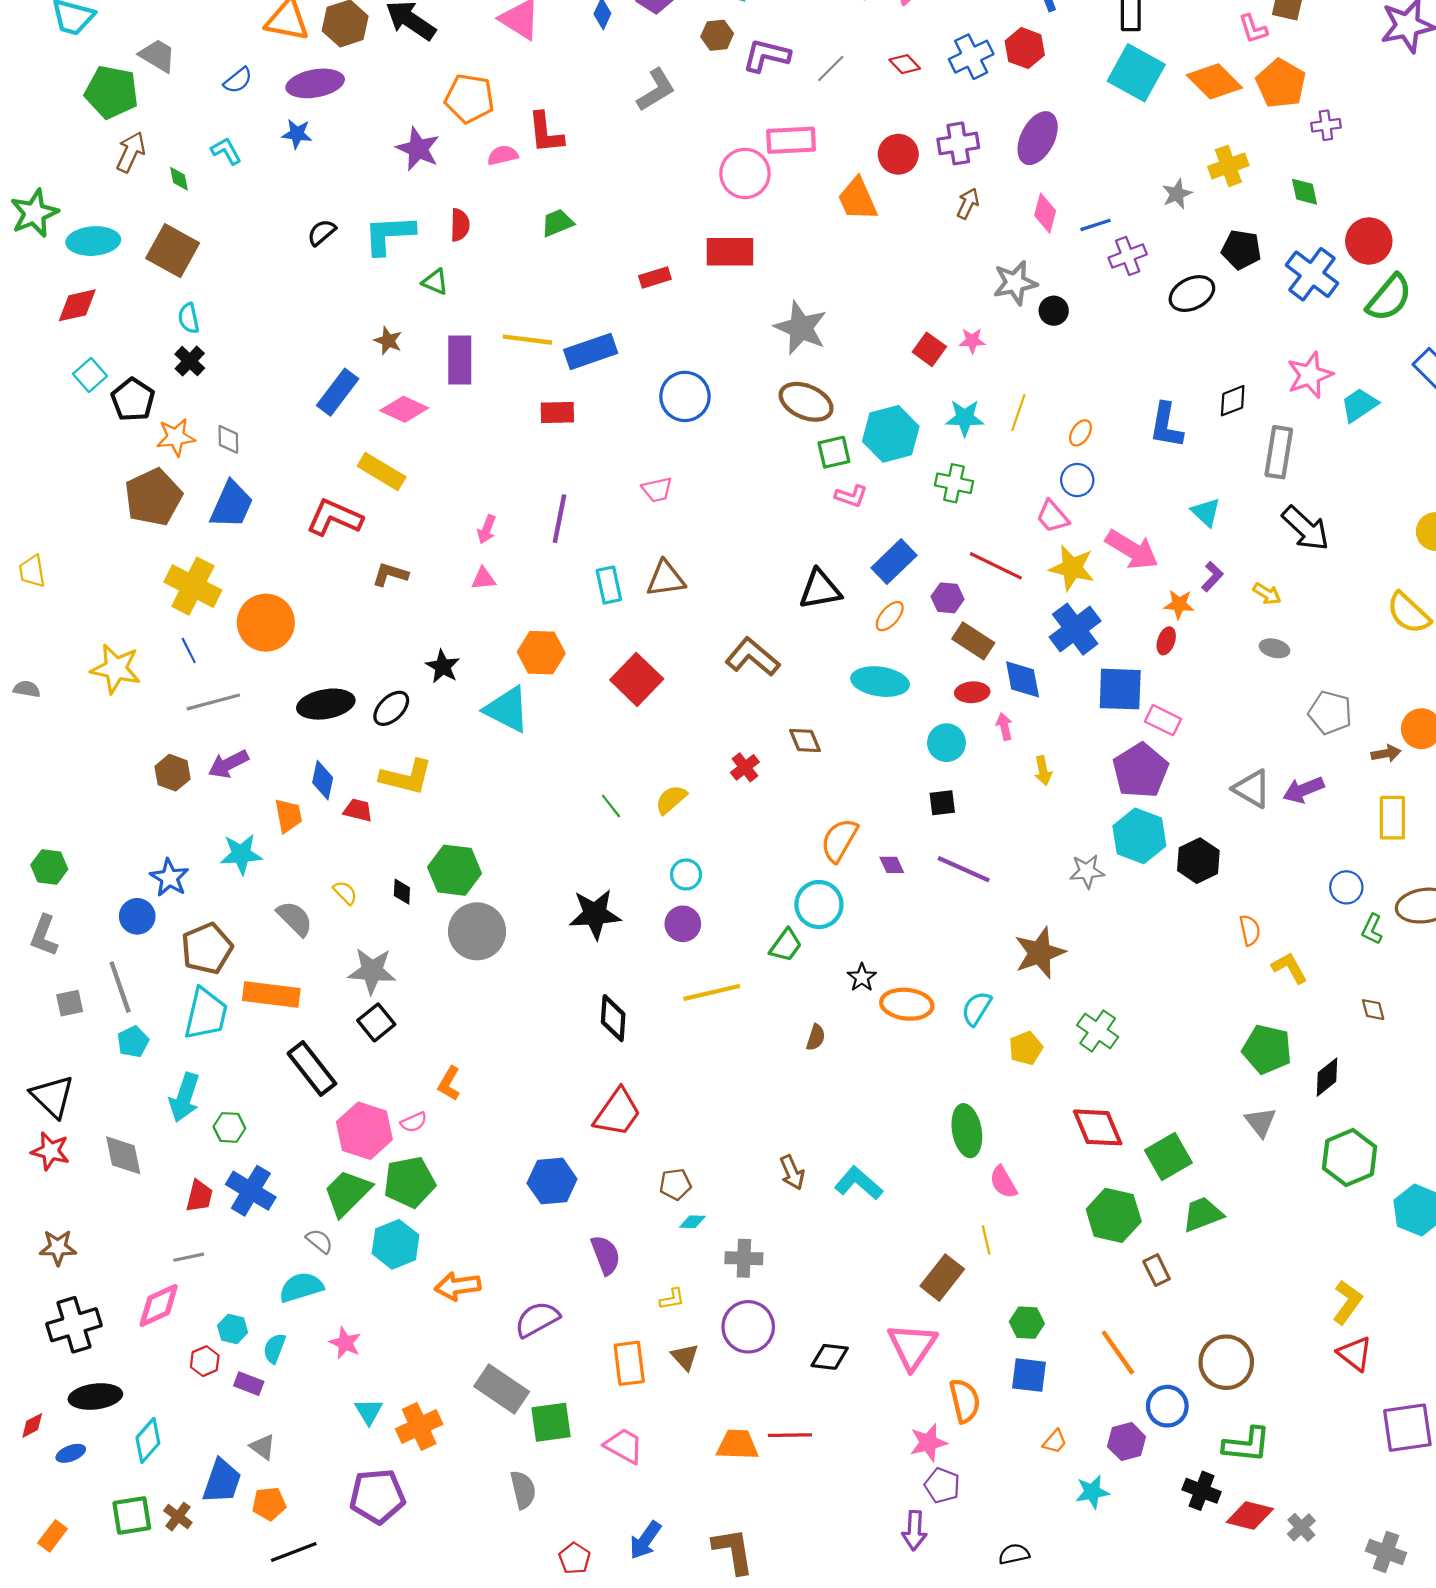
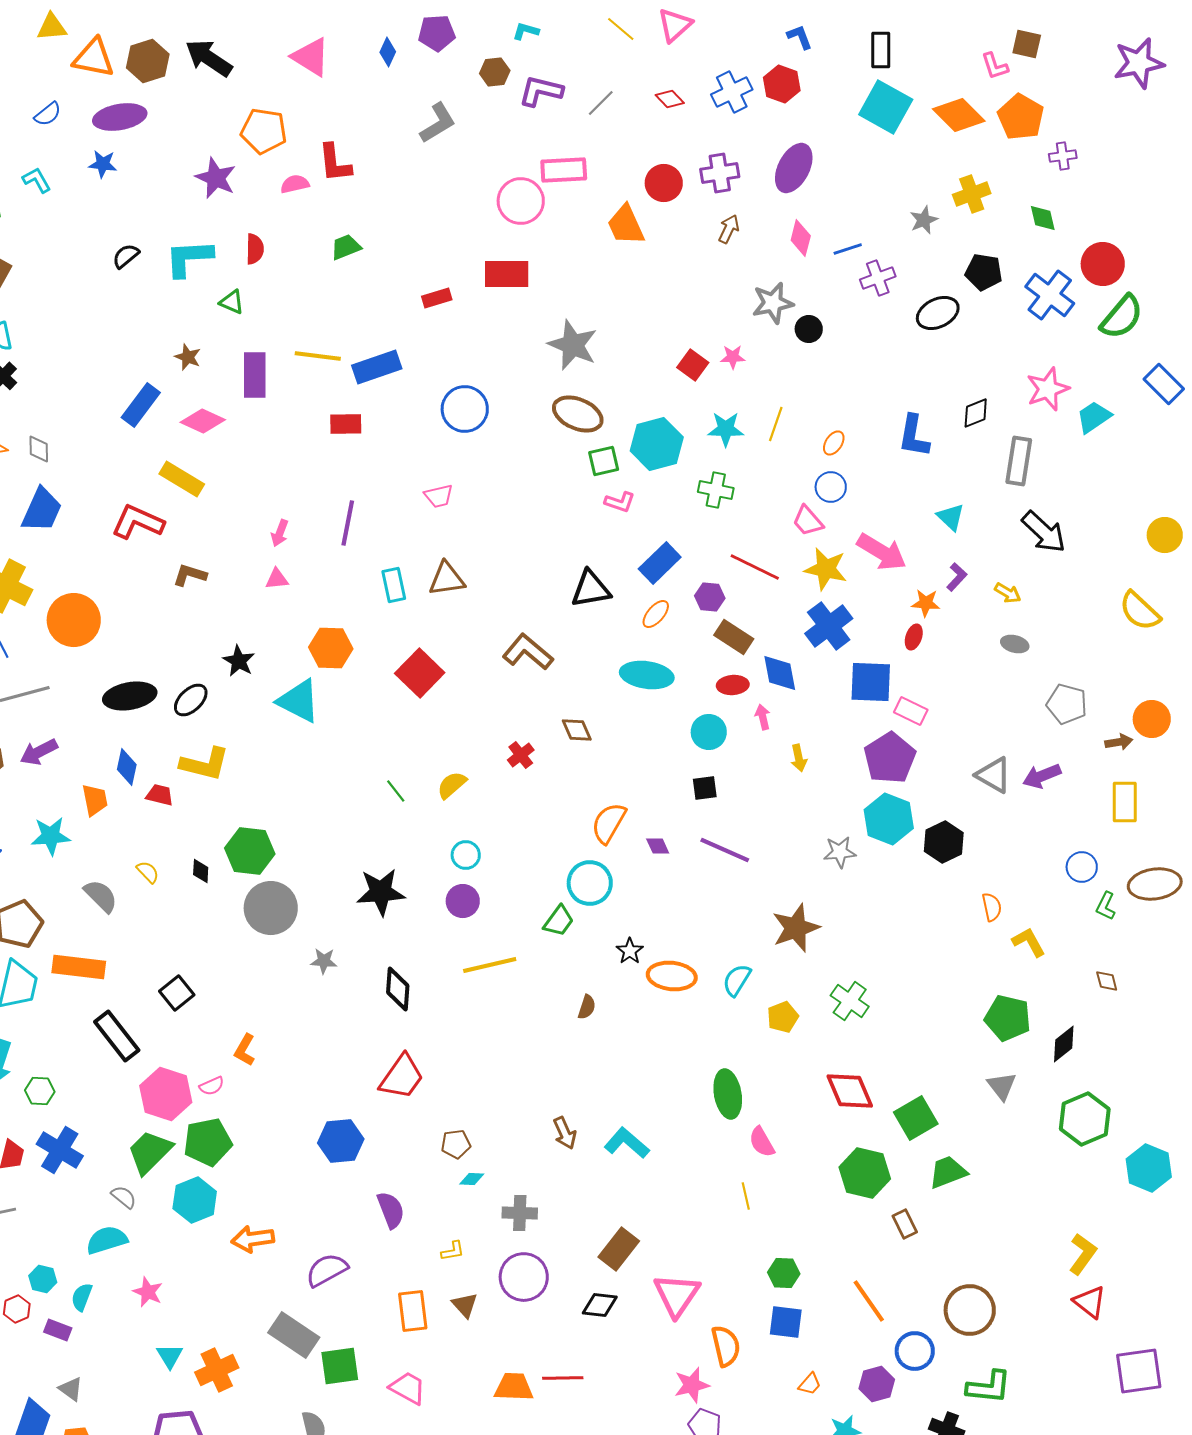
gray star: (372, 971) -> (324, 961), moved, size x0.6
brown rectangle: (942, 1278) -> (619, 1249), moved

